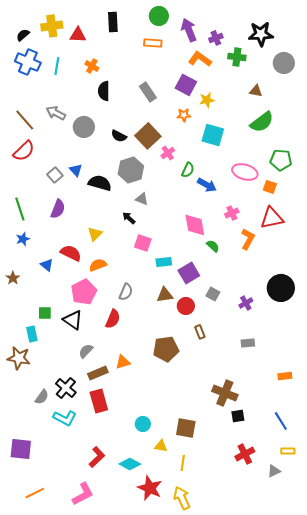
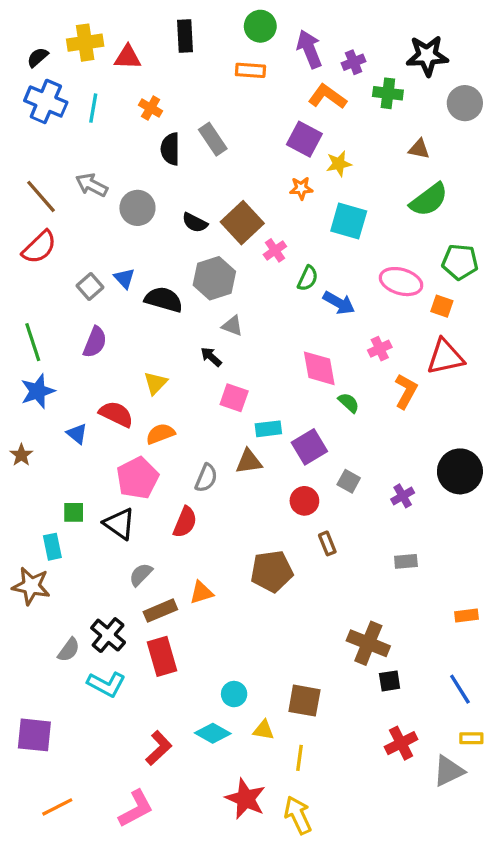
gray rectangle: (148, 92) -> (213, 139), moved
blue star: (23, 239) -> (38, 391), size x1.5
brown triangle: (165, 295) -> (249, 462), moved
cyan diamond: (130, 464) -> (213, 733), moved
gray triangle: (274, 471) -> (448, 771), size x1.5

